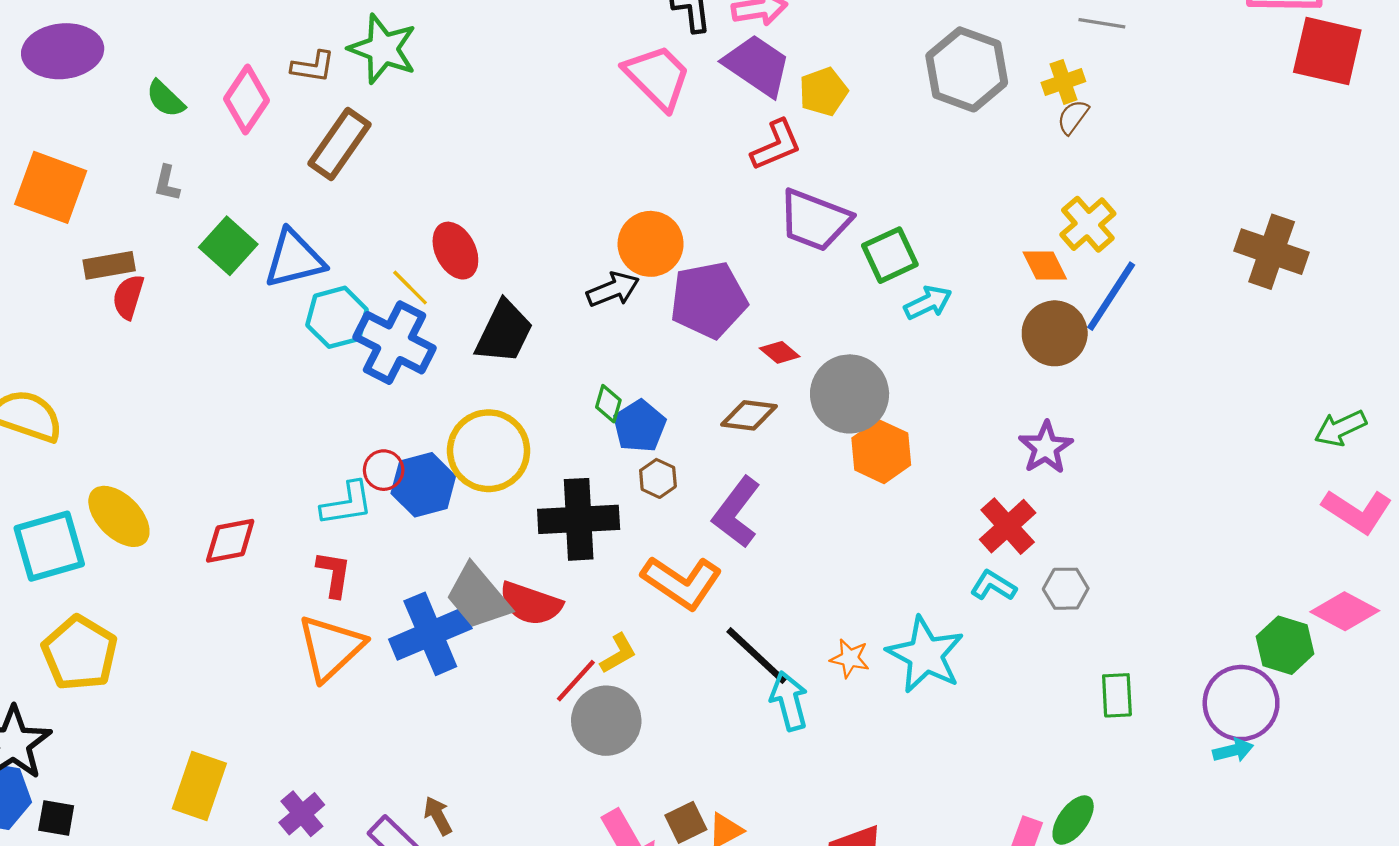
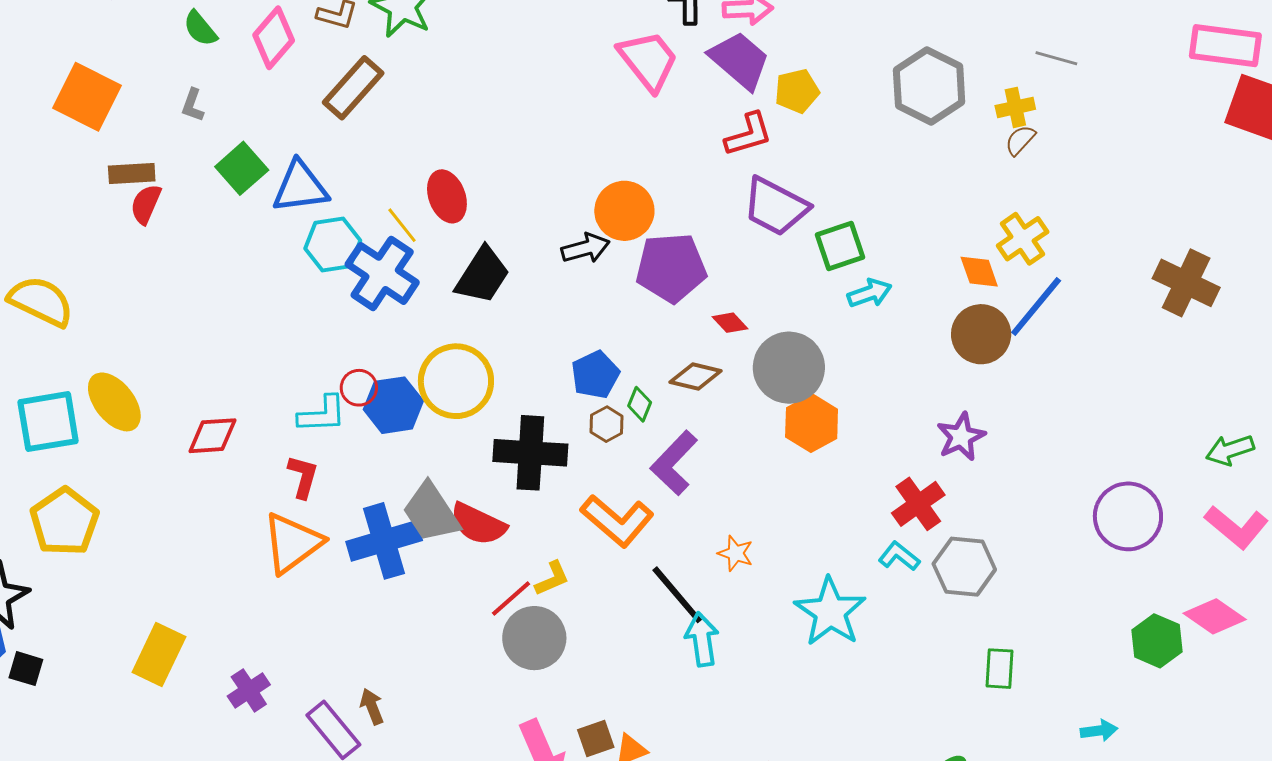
green diamond: (608, 404) -> (640, 404), moved
gray hexagon: (1066, 589) -> (964, 567), size x1.5
orange star: (850, 658) -> (736, 553), moved
purple circle: (1241, 703) -> (1128, 516), moved

